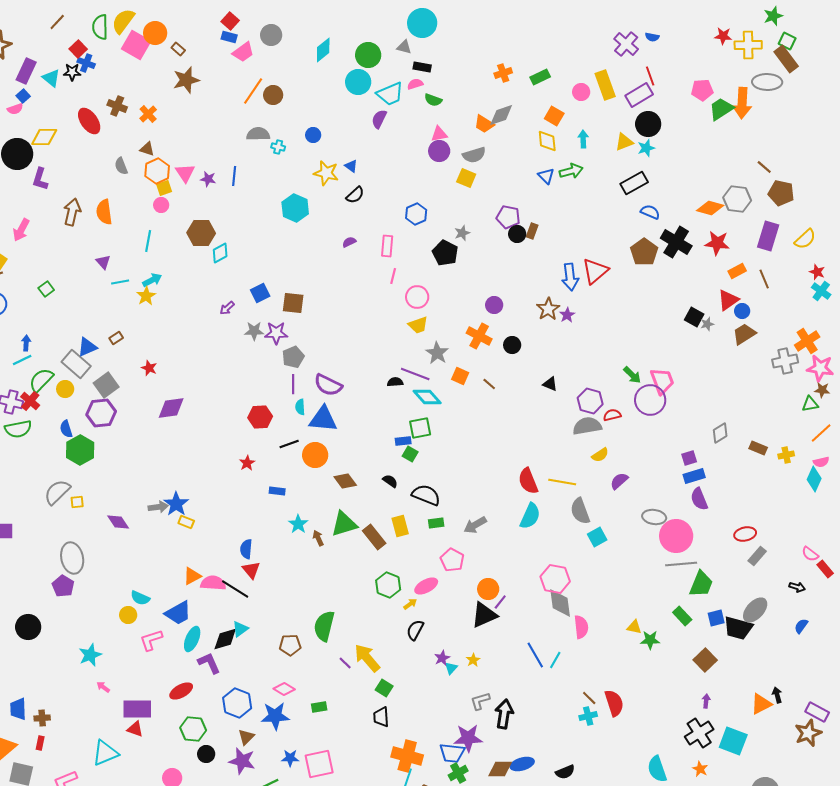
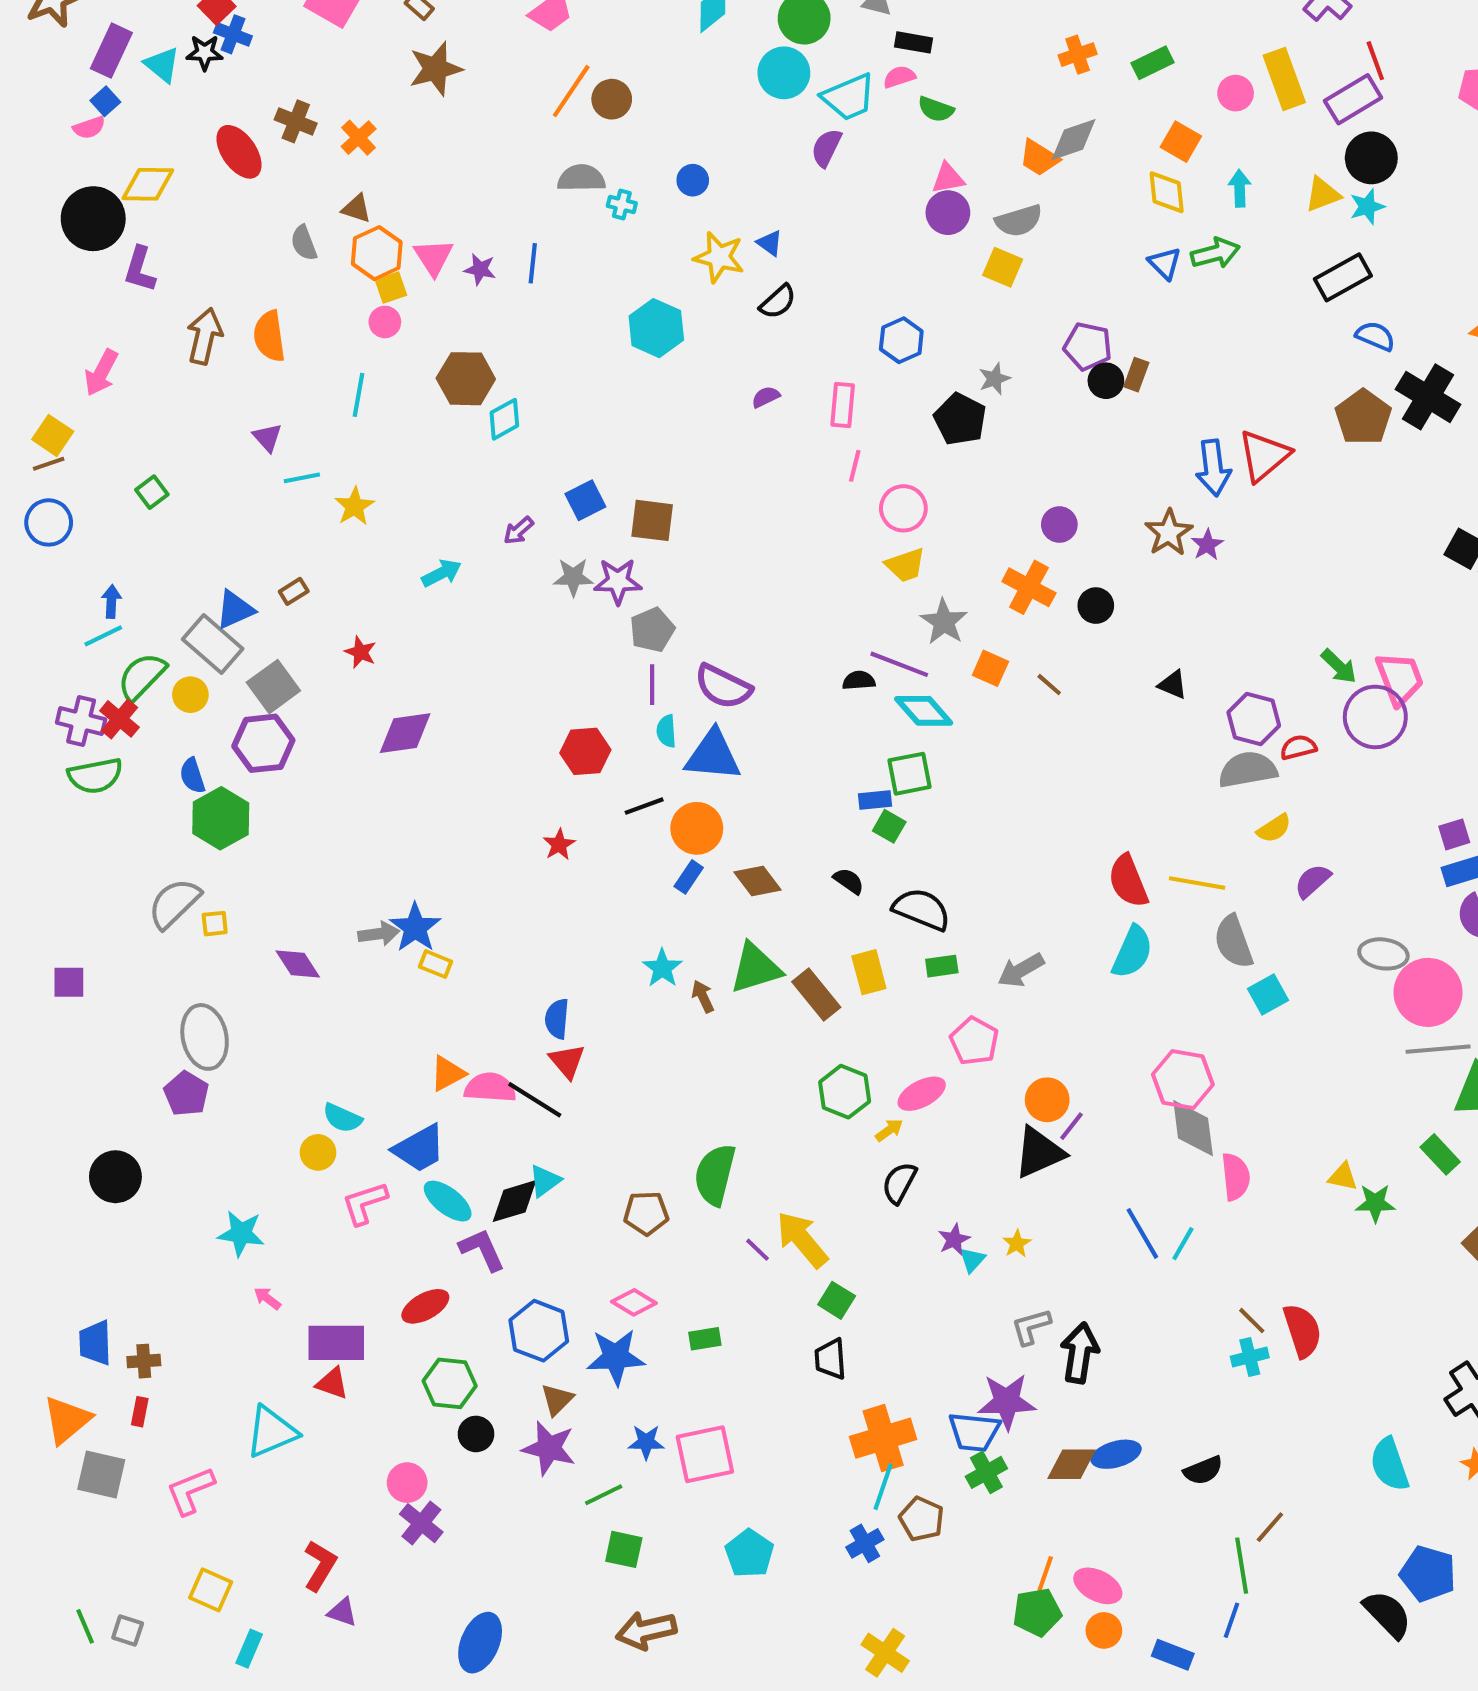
cyan arrow: (152, 280) -> (442, 573), moved
blue rectangle: (277, 491) -> (689, 877), moved, turned -63
cyan ellipse: (192, 639) -> (448, 1201), turned -75
cyan star: (90, 655) -> (241, 1233), turned 30
orange cross: (407, 756) -> (883, 1438), turned -32

